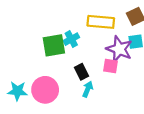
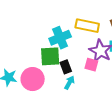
cyan cross: (71, 39) -> (60, 38), size x1.5
green square: (54, 45) -> (50, 56), moved

